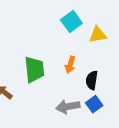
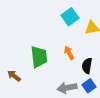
orange arrow: (70, 65) -> (69, 53), turned 136

